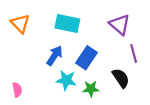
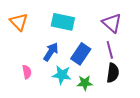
purple line: (134, 53) -> (110, 50), moved
black semicircle: (121, 78) -> (113, 73), turned 42
pink semicircle: (17, 90) -> (27, 72), moved

